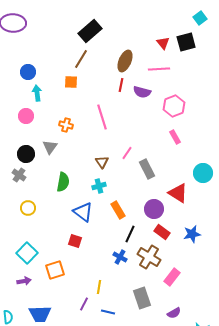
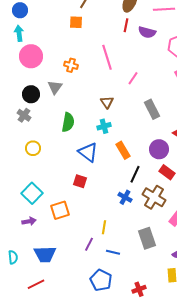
blue circle: (28, 72) -> (20, 10), moved
cyan arrow: (37, 93) -> (19, 33), moved
pink circle: (26, 116) -> (31, 56), size x1.5
pink line: (127, 153) -> (133, 78), moved

